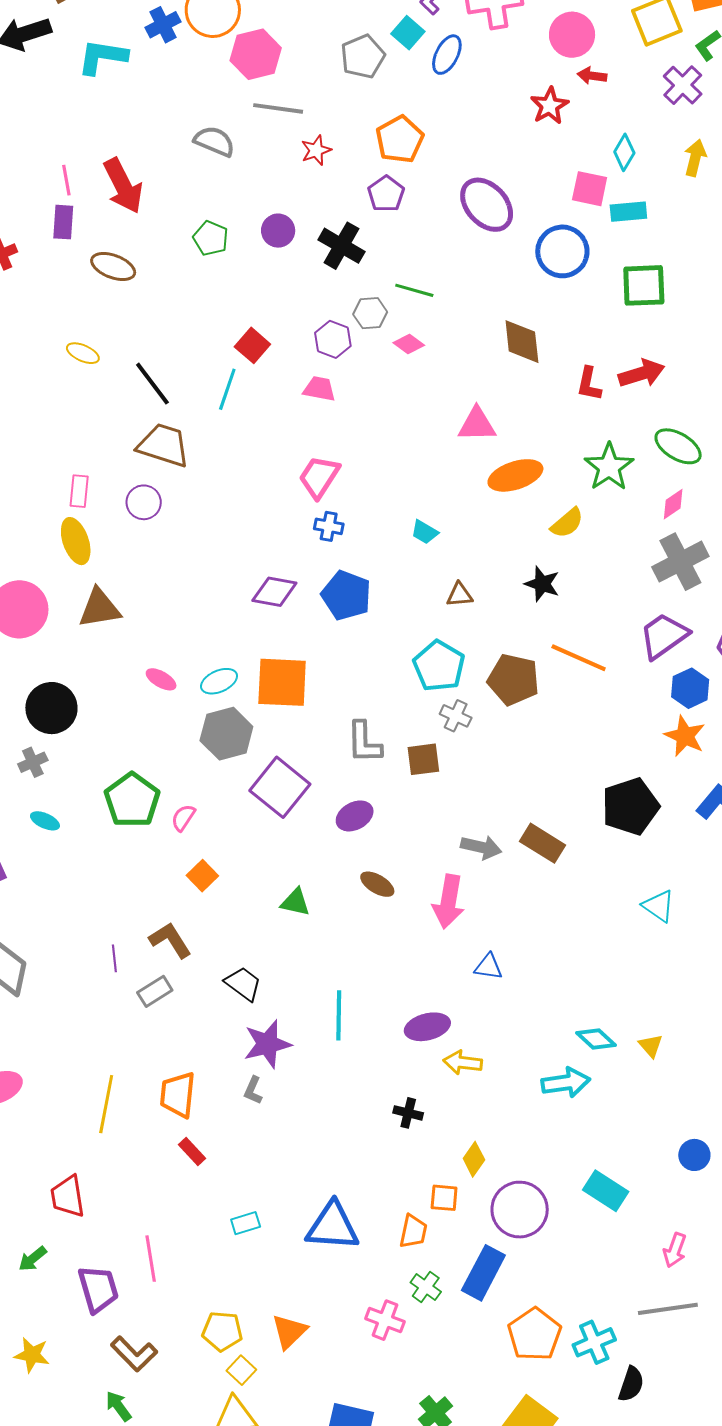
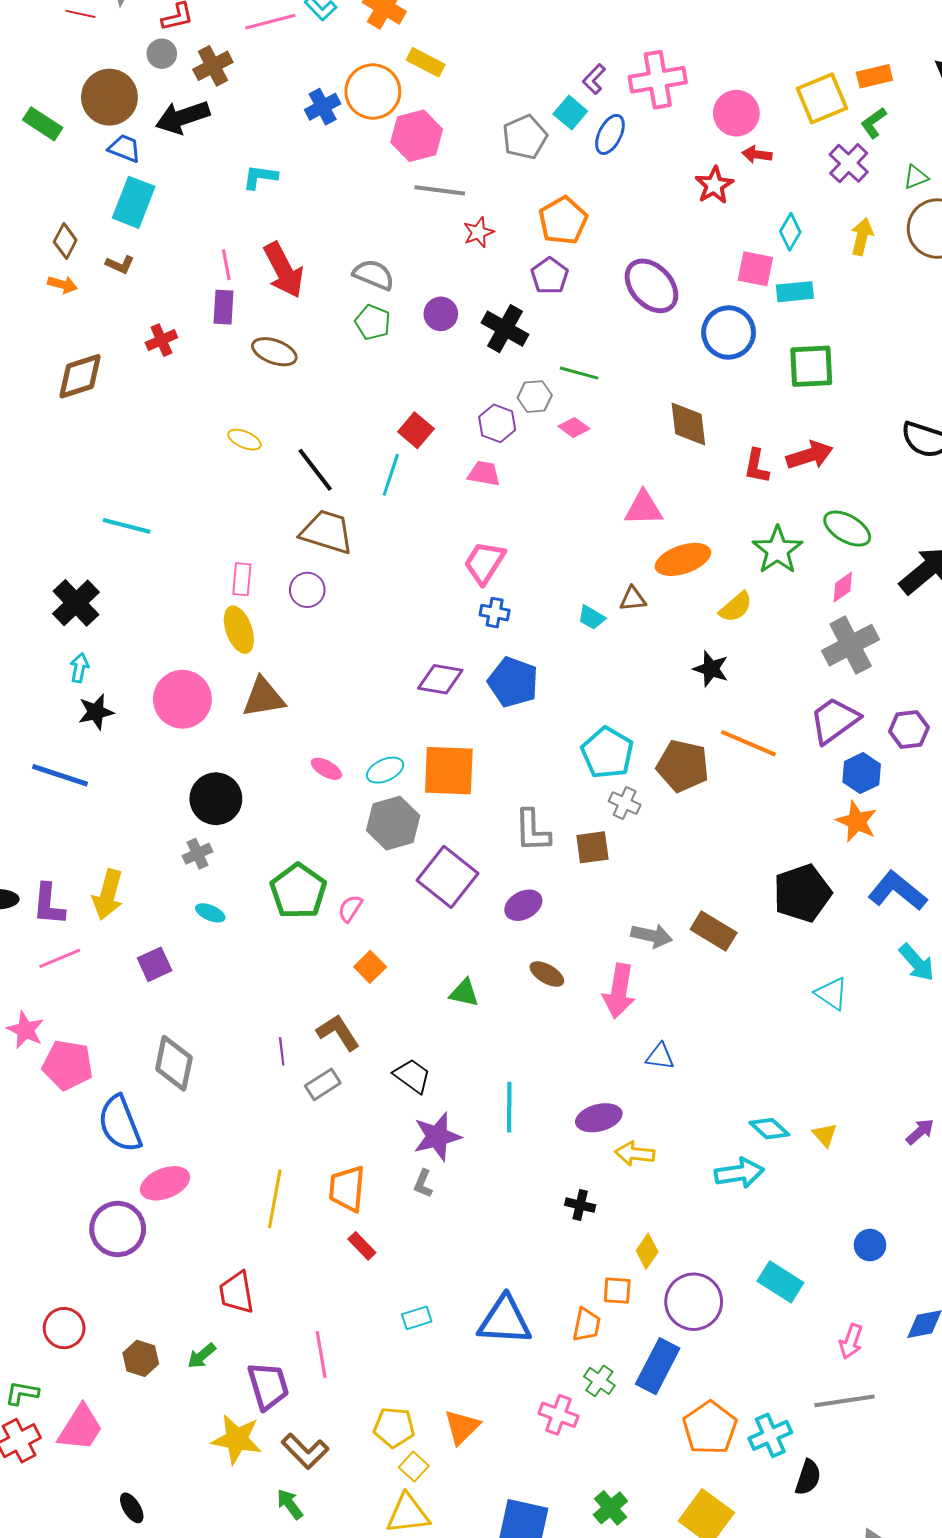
cyan L-shape: (102, 57) -> (260, 177), moved, size x0.7
gray semicircle: (214, 141) -> (374, 275), moved
brown triangle: (460, 595) -> (633, 599), moved
yellow star: (32, 1355) -> (237, 1439), moved, size x1.4

